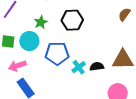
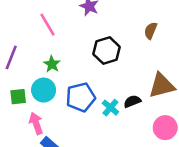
black hexagon: (72, 20) -> (107, 50), moved
pink arrow: (17, 66) -> (36, 123), turned 102

